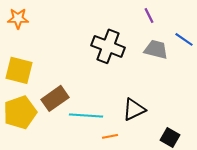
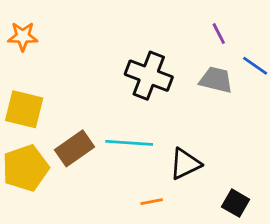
purple line: (149, 15) -> (219, 34), moved
cyan line: (86, 115) -> (129, 143), moved

